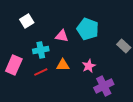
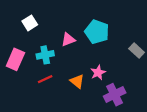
pink triangle: (62, 36) -> (68, 39), turned -32
pink rectangle: (14, 65) -> (15, 59), moved
orange triangle: (63, 65) -> (77, 81), moved, turned 40

